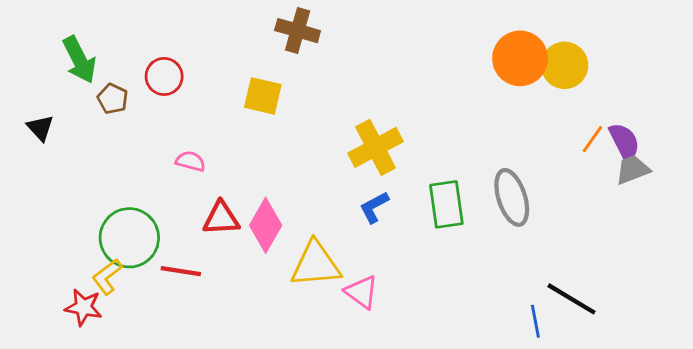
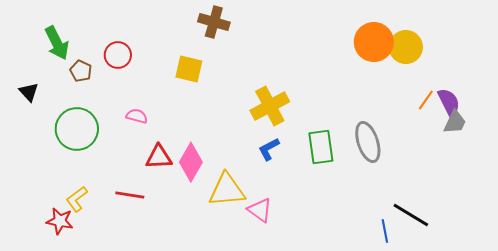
gray trapezoid: (633, 170) -> (455, 122), turned 136
green circle: (129, 238) -> (77, 129), moved

